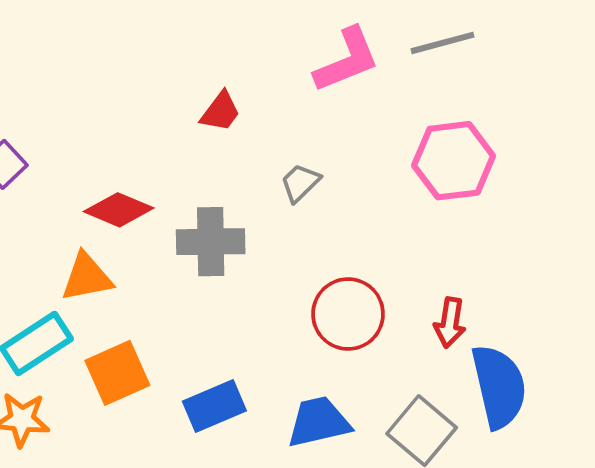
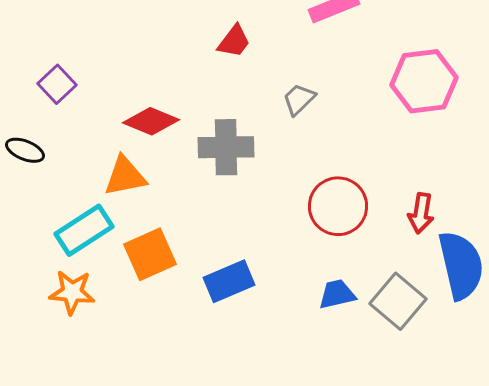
blue trapezoid: (319, 422) -> (337, 294), moved, size x0.7

